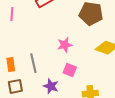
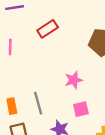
pink square: (70, 70) -> (81, 109), turned -32

